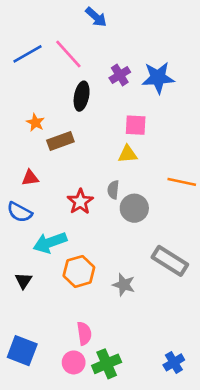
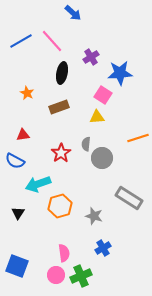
blue star: (158, 78) -> (120, 73), moved
pink square: (136, 125) -> (103, 95), turned 30
brown rectangle: (60, 141) -> (59, 107), moved
orange line: (182, 182) -> (138, 138), turned -30
blue cross: (174, 362) -> (103, 248), moved

